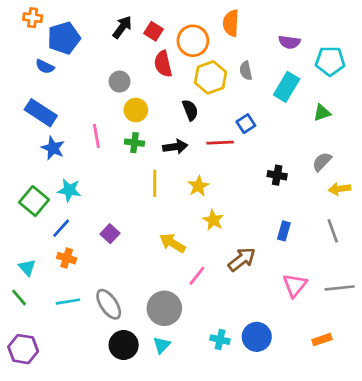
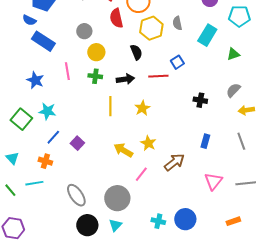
blue rectangle: (41, 113) -> (43, 41), moved
yellow star: (213, 220) -> (148, 143), moved
blue line: (61, 228) -> (53, 137), moved
cyan triangle: (27, 268) -> (12, 158), moved
cyan line: (68, 302) -> (34, 183), moved

